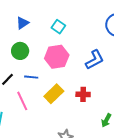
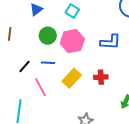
green circle: (20, 51) -> (48, 36), moved
blue L-shape: (95, 60) -> (110, 42), turned 35

